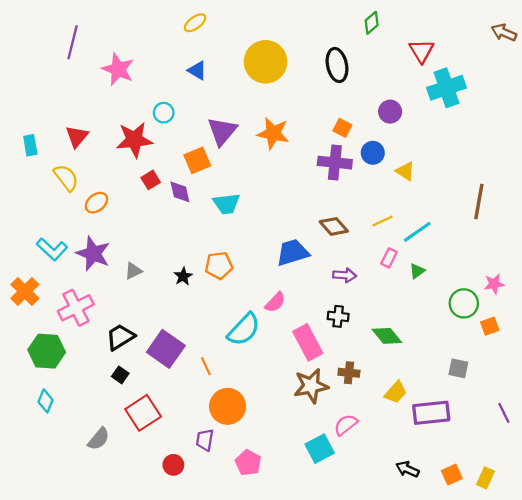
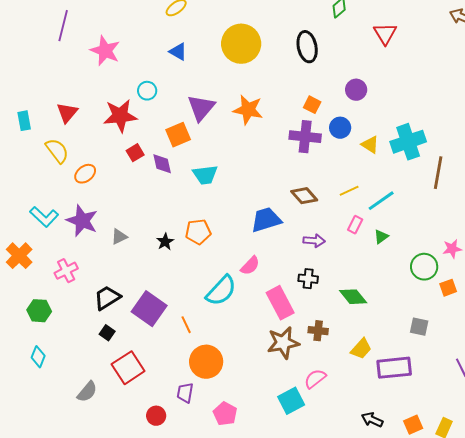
cyan cross: (446, 88) -> (408, 142), moved
pink cross: (76, 308) -> (66, 271), size x0.7
green hexagon: (47, 351) -> (39, 311), size x0.7

